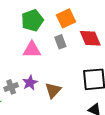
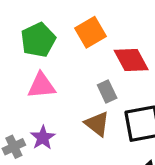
gray rectangle: (60, 42) -> (107, 91), moved
brown triangle: (53, 90) -> (97, 124), moved, turned -30

